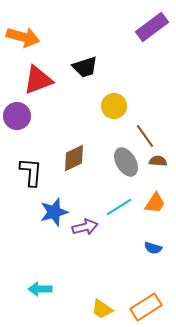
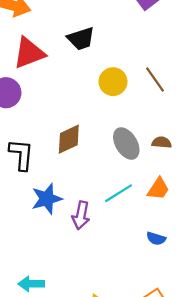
brown line: (145, 136) -> (155, 79), moved
purple arrow: (85, 227) -> (81, 215), turned 115

